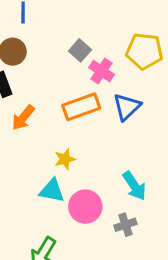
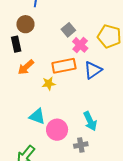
yellow star: (65, 159) -> (49, 84), moved

